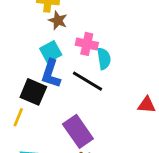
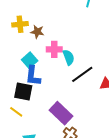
brown star: (58, 20) -> (37, 32), moved
black line: (88, 81) -> (82, 74), moved, turned -55
yellow line: (18, 117) -> (16, 112), turned -64

